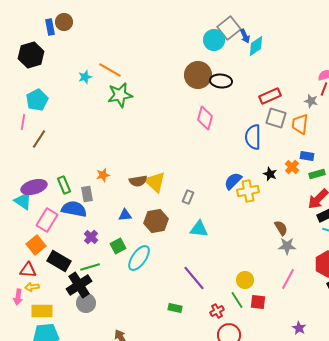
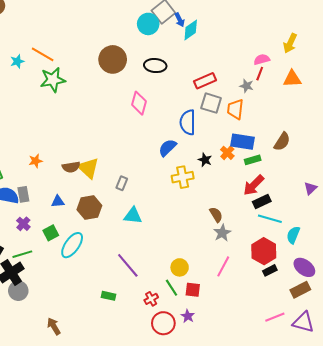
brown circle: (198, 75) -> (113, 59), moved
blue rectangle: (307, 156) -> (242, 142), size x1.6
blue semicircle: (233, 181) -> (167, 148), moved
gray rectangle: (87, 194) -> (23, 194), moved
gray star: (287, 246) -> (222, 233), turned -30
purple star: (299, 328) -> (188, 316), moved

